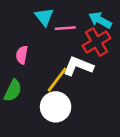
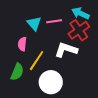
cyan triangle: (44, 17) -> (34, 23), moved
yellow line: (57, 80) -> (37, 61), moved

